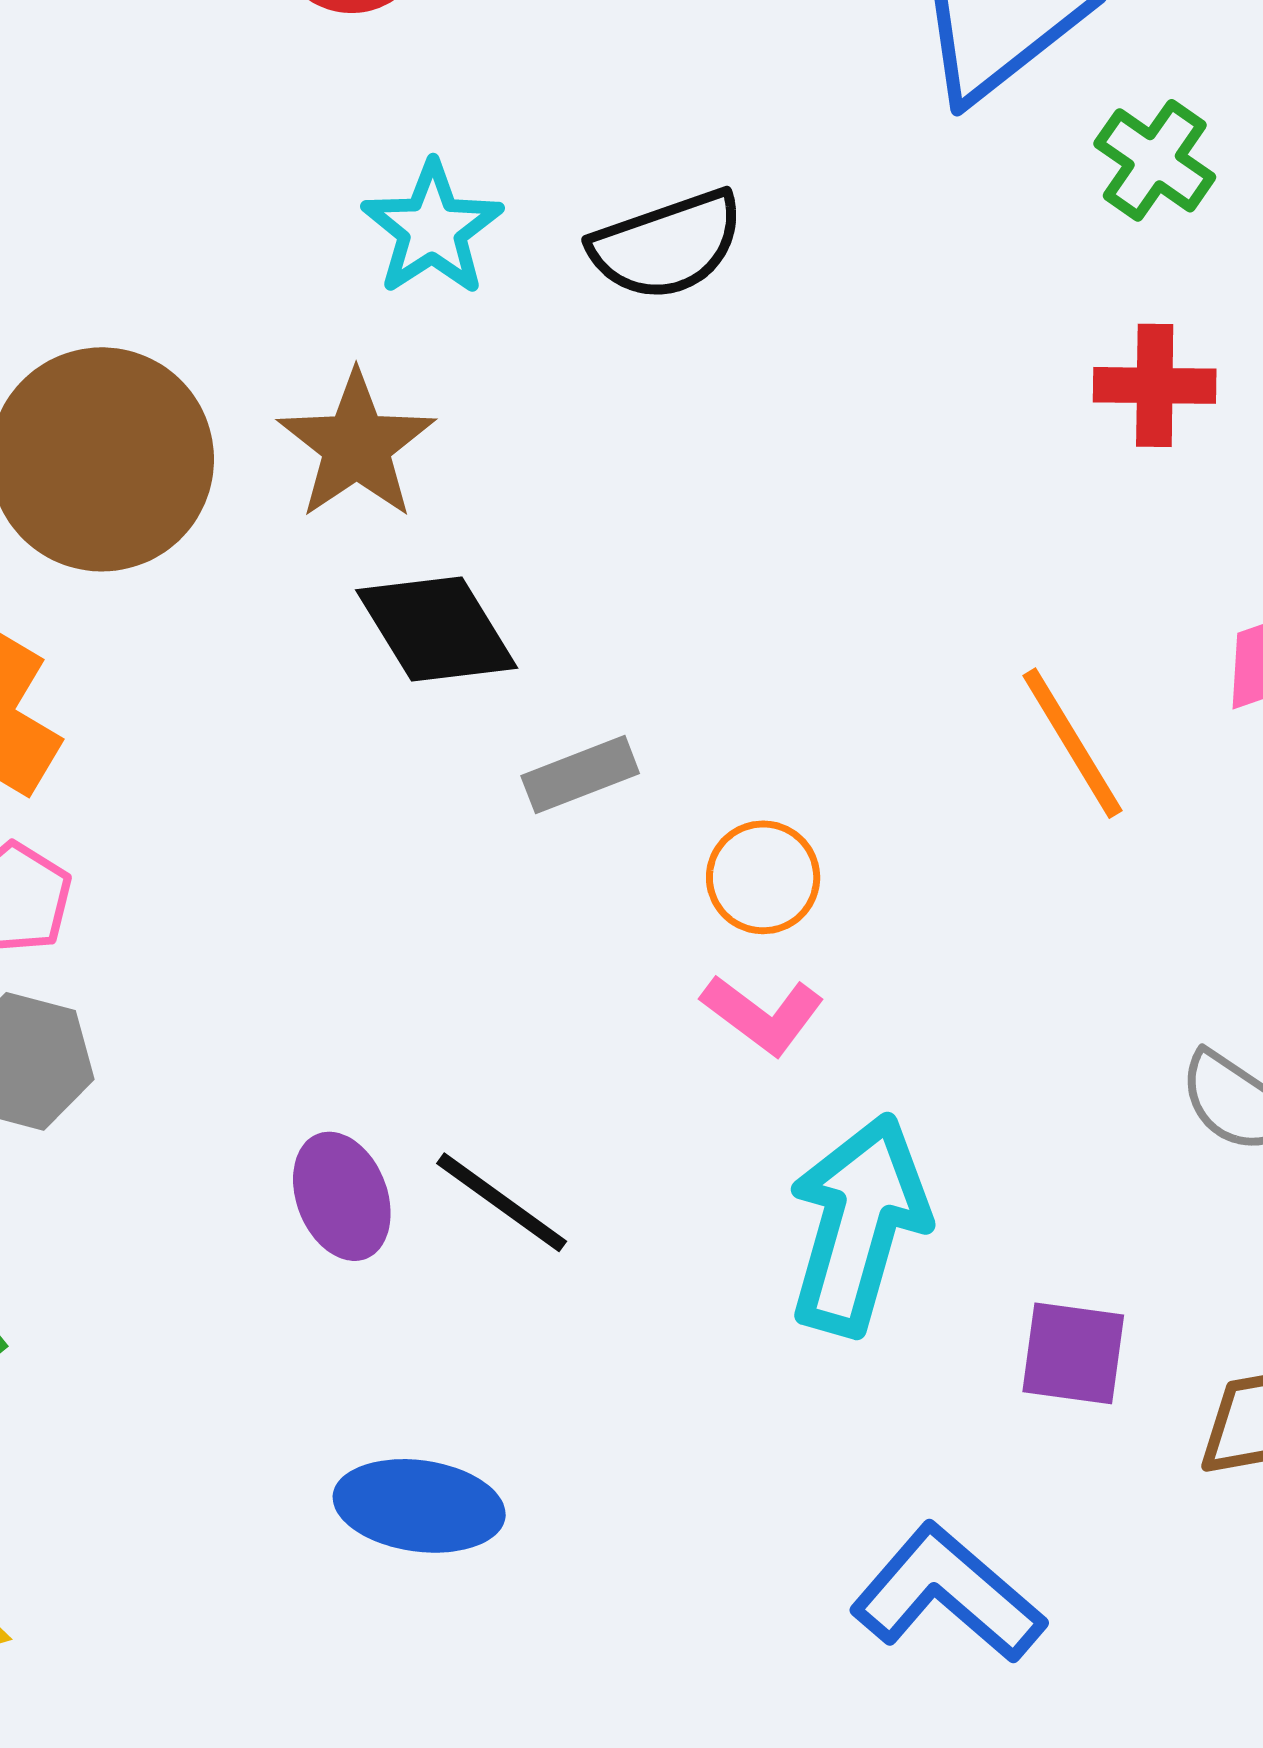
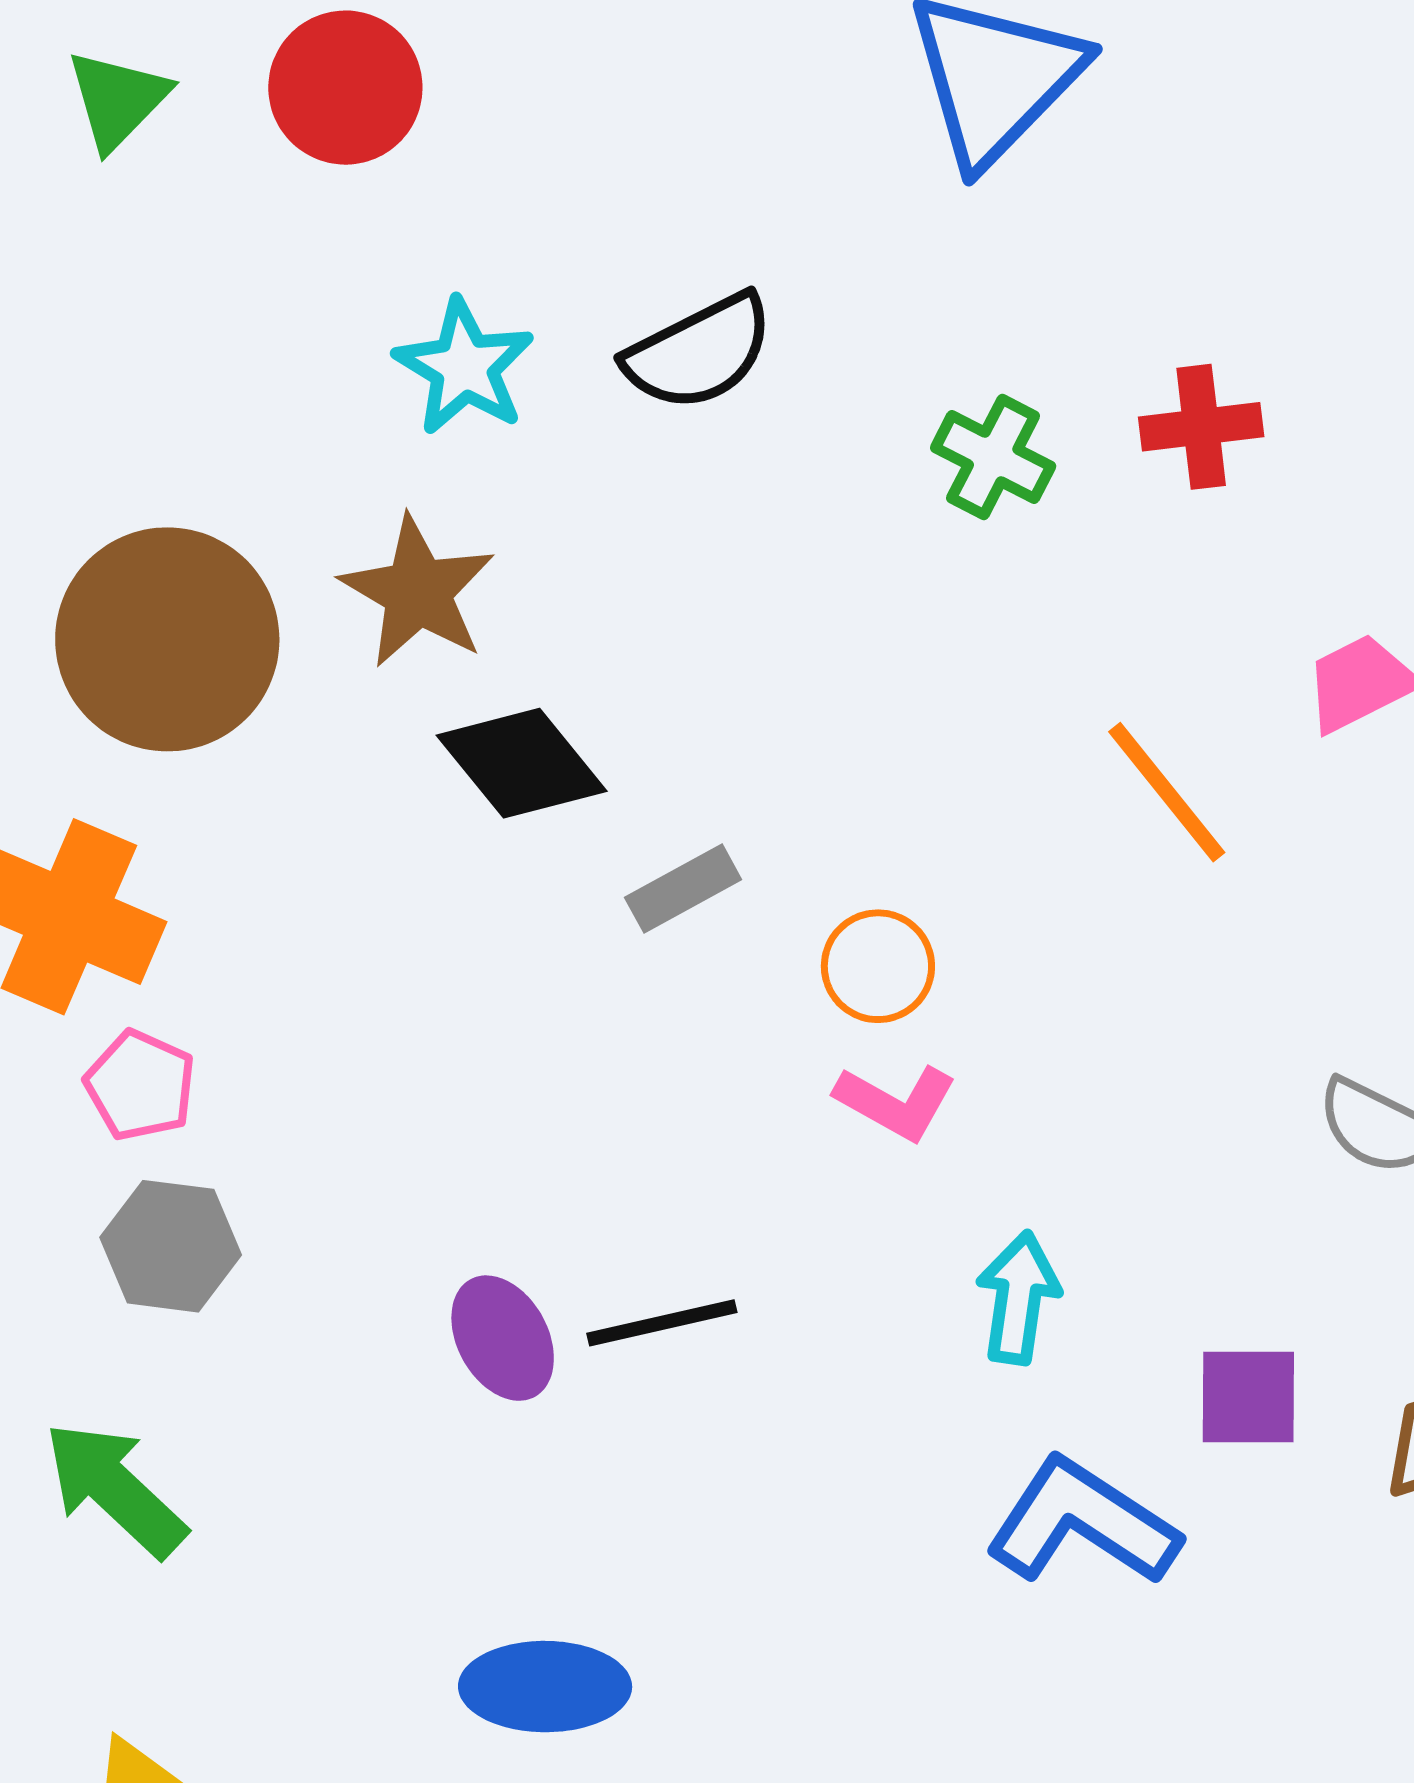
green cross: (1155, 160) -> (993, 457), moved
black line: (502, 1202) -> (662, 1323), turned -41
cyan arrow: (858, 1225) -> (1018, 1298), size x0.6
blue ellipse: (419, 1506) -> (545, 1687), moved
blue L-shape: (948, 1594) -> (1082, 1522), moved

